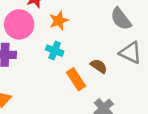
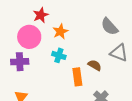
orange rectangle: (76, 79) -> (77, 77), turned 30

